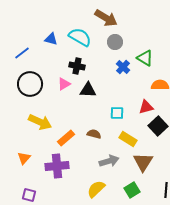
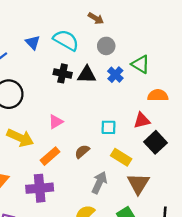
brown arrow: (106, 18) -> (96, 18), size x0.6
blue triangle: (51, 39) -> (33, 42), turned 32
pink triangle: (64, 84) -> (56, 122), moved
black triangle: (88, 90) -> (87, 75), moved
brown semicircle: (94, 134) -> (82, 151), turned -56
gray arrow: (109, 161) -> (99, 182), turned -48

